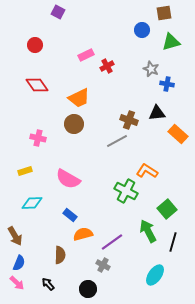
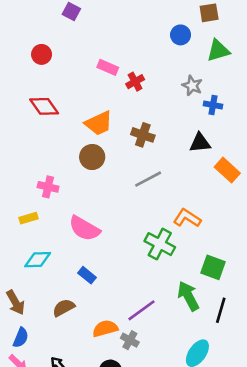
pink rectangle: (86, 55) -> (108, 67), turned 49
brown cross: (129, 120) -> (143, 135), moved
pink cross: (38, 138) -> (48, 187), moved
green square: (167, 209) -> (213, 267), turned -30
orange semicircle: (83, 234) -> (105, 328), moved
brown semicircle: (60, 255) -> (64, 308), moved, turned -120

